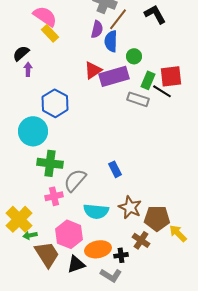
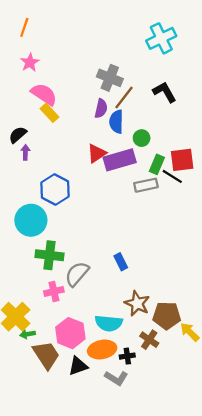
gray rectangle: (138, 99) -> (146, 185), turned -30
cyan semicircle: (96, 211) -> (109, 323), moved

